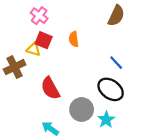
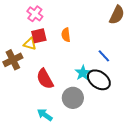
brown semicircle: (116, 16) -> (117, 15), moved
red square: (44, 40) -> (39, 36), turned -35
cyan star: (106, 120) -> (83, 73), moved

